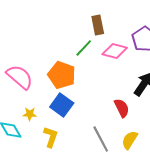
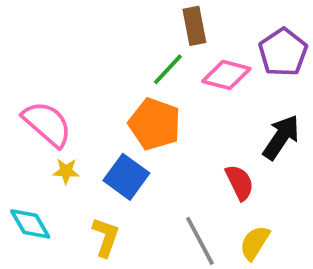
orange pentagon: (62, 75) -> (155, 124), moved
yellow star: (30, 114) -> (66, 171), moved

